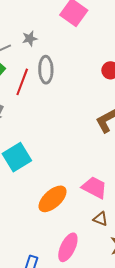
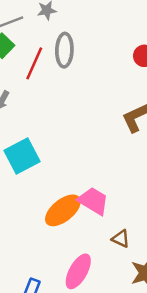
pink trapezoid: (94, 187) -> (93, 201), moved

